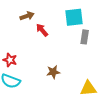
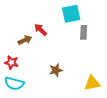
brown arrow: (27, 16) -> (25, 40), moved

